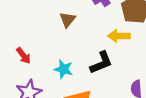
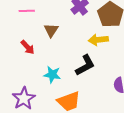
red arrow: (24, 56) -> (28, 47), moved

